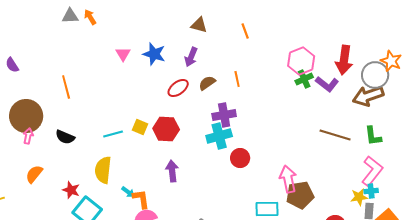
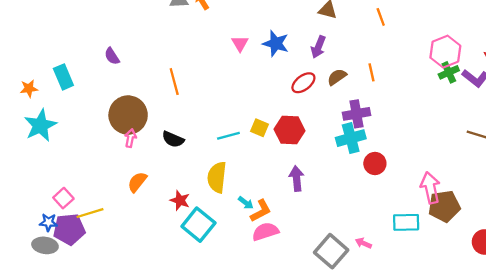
orange L-shape: (141, 199) -> (261, 211), turned 70

